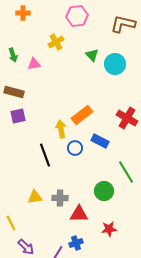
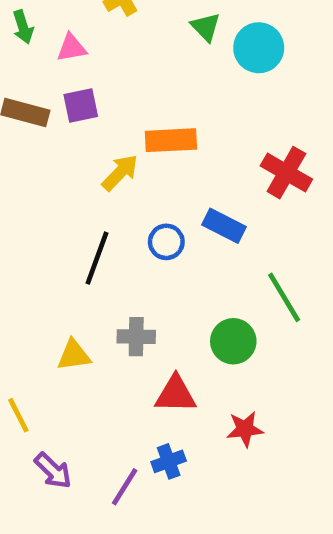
orange rectangle: (82, 115) -> (171, 140), moved, turned 35
purple square: (18, 116) -> (81, 106), moved
yellow arrow: (61, 129) -> (120, 173), moved, turned 54
black line: (45, 155) -> (97, 258), turned 40
gray cross: (60, 198) -> (136, 337), moved

